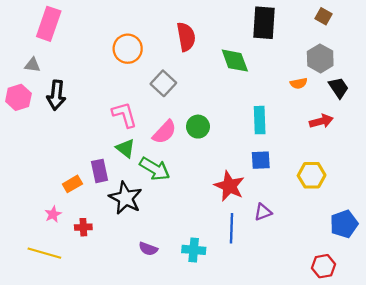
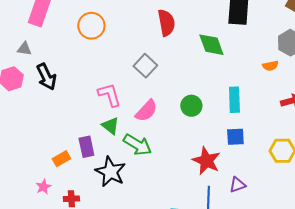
orange circle: (128, 49) -> (91, 26), moved
black arrow: (56, 95) -> (46, 77), turned -32
green circle: (198, 127) -> (191, 106), moved

